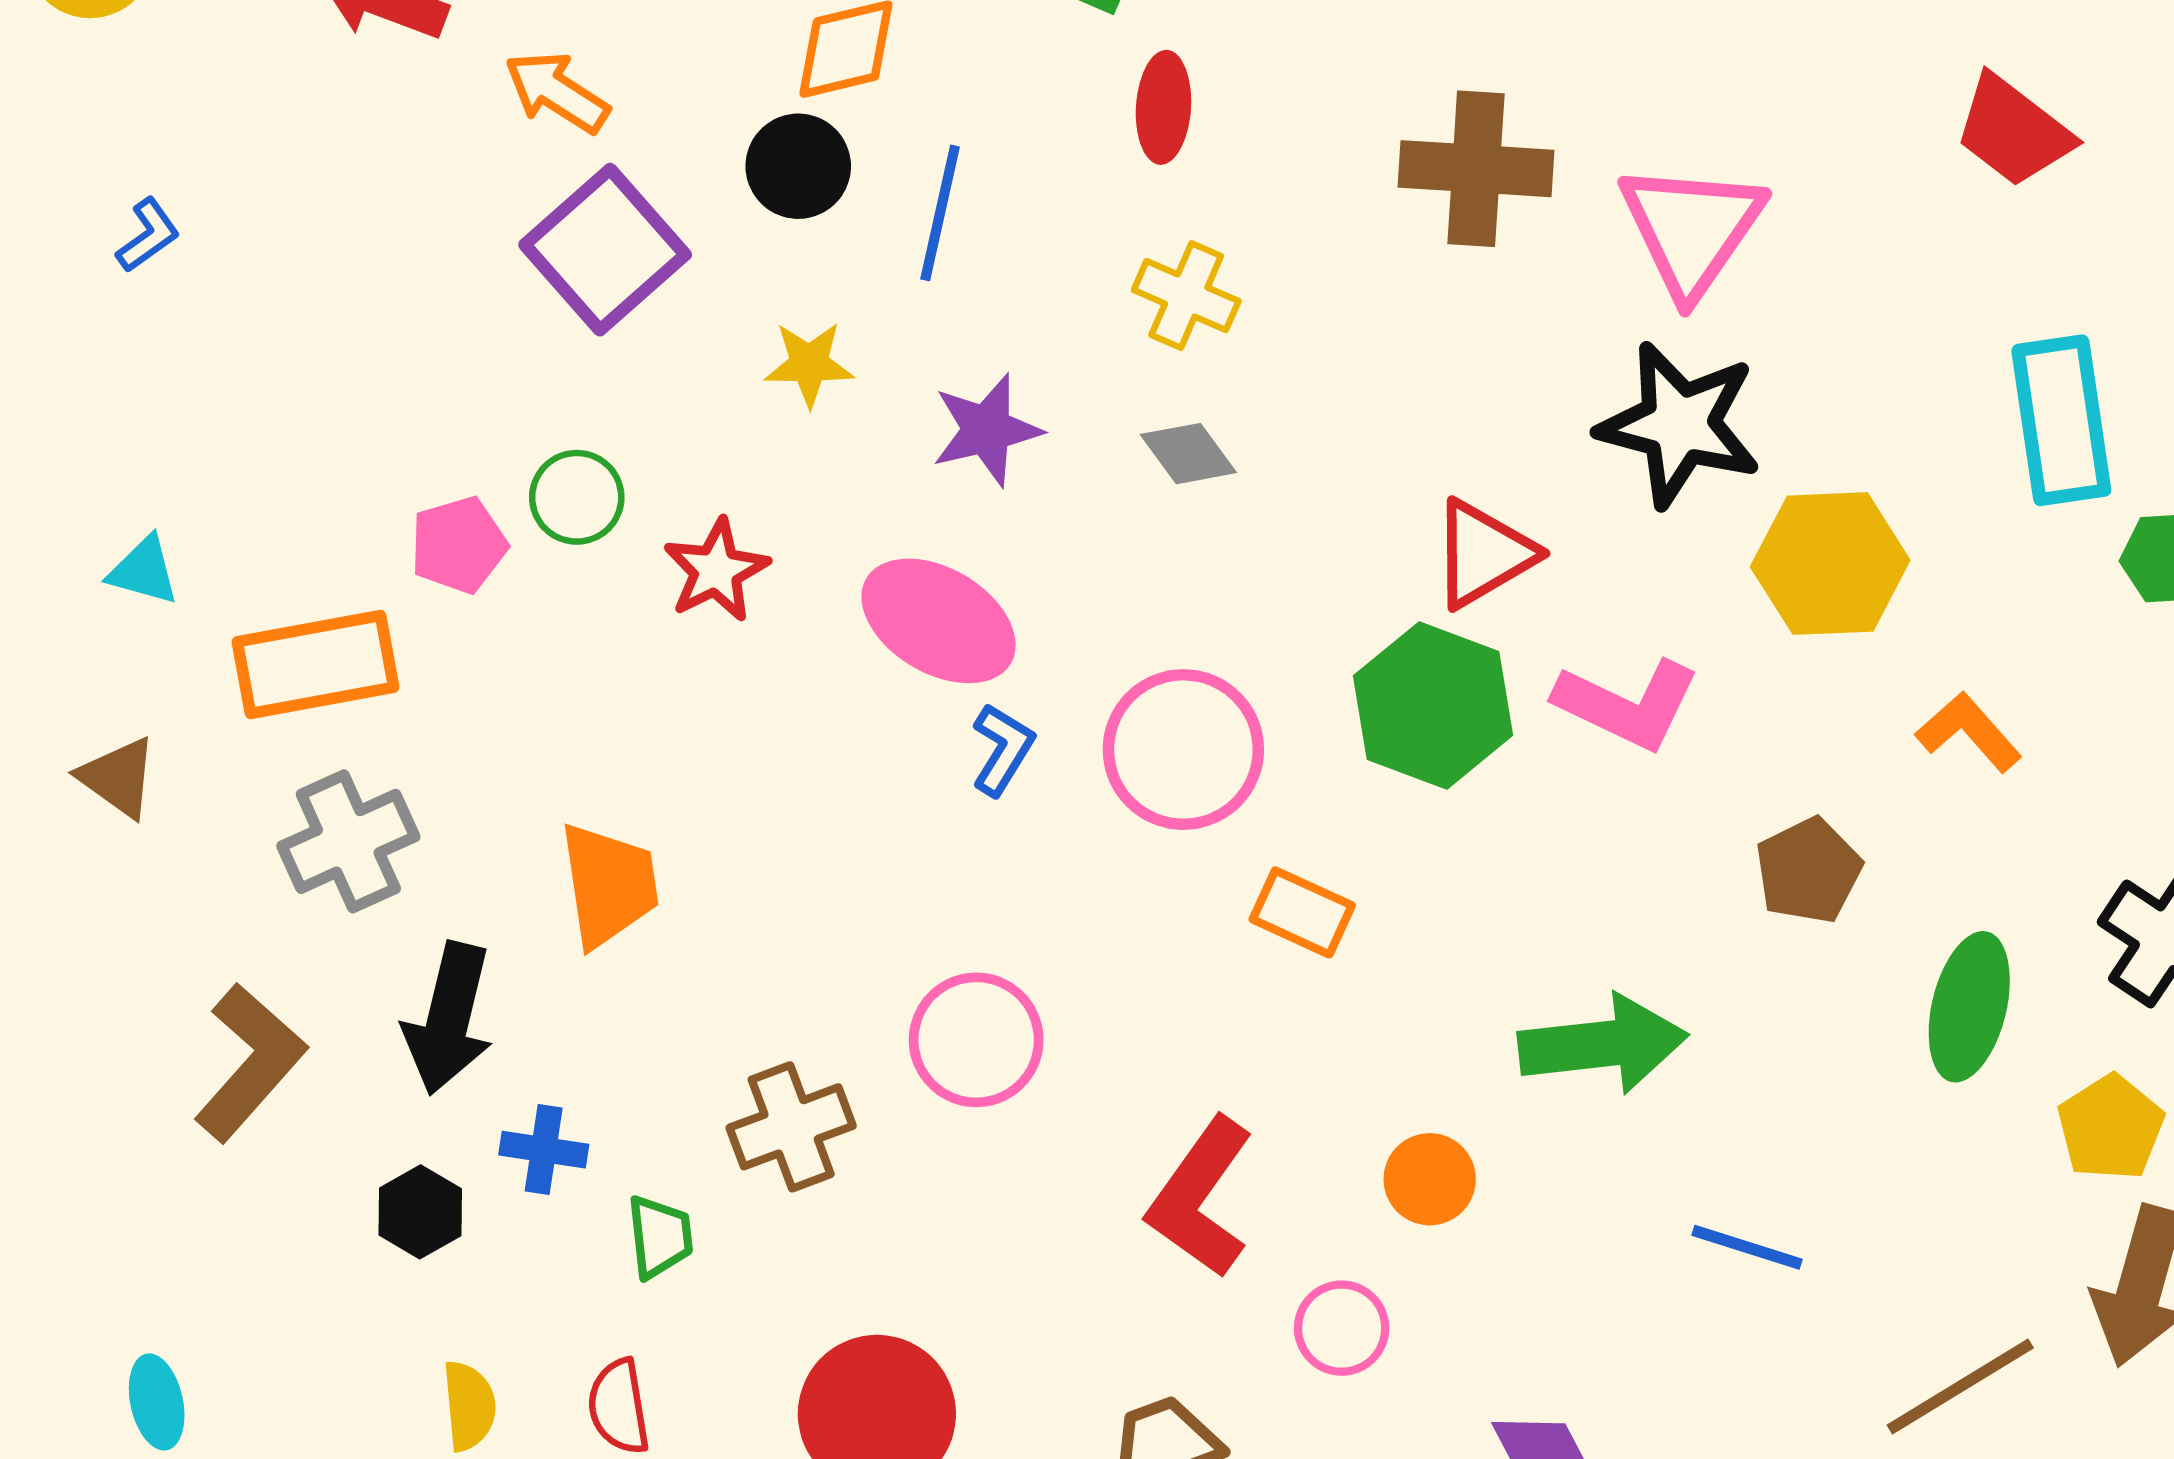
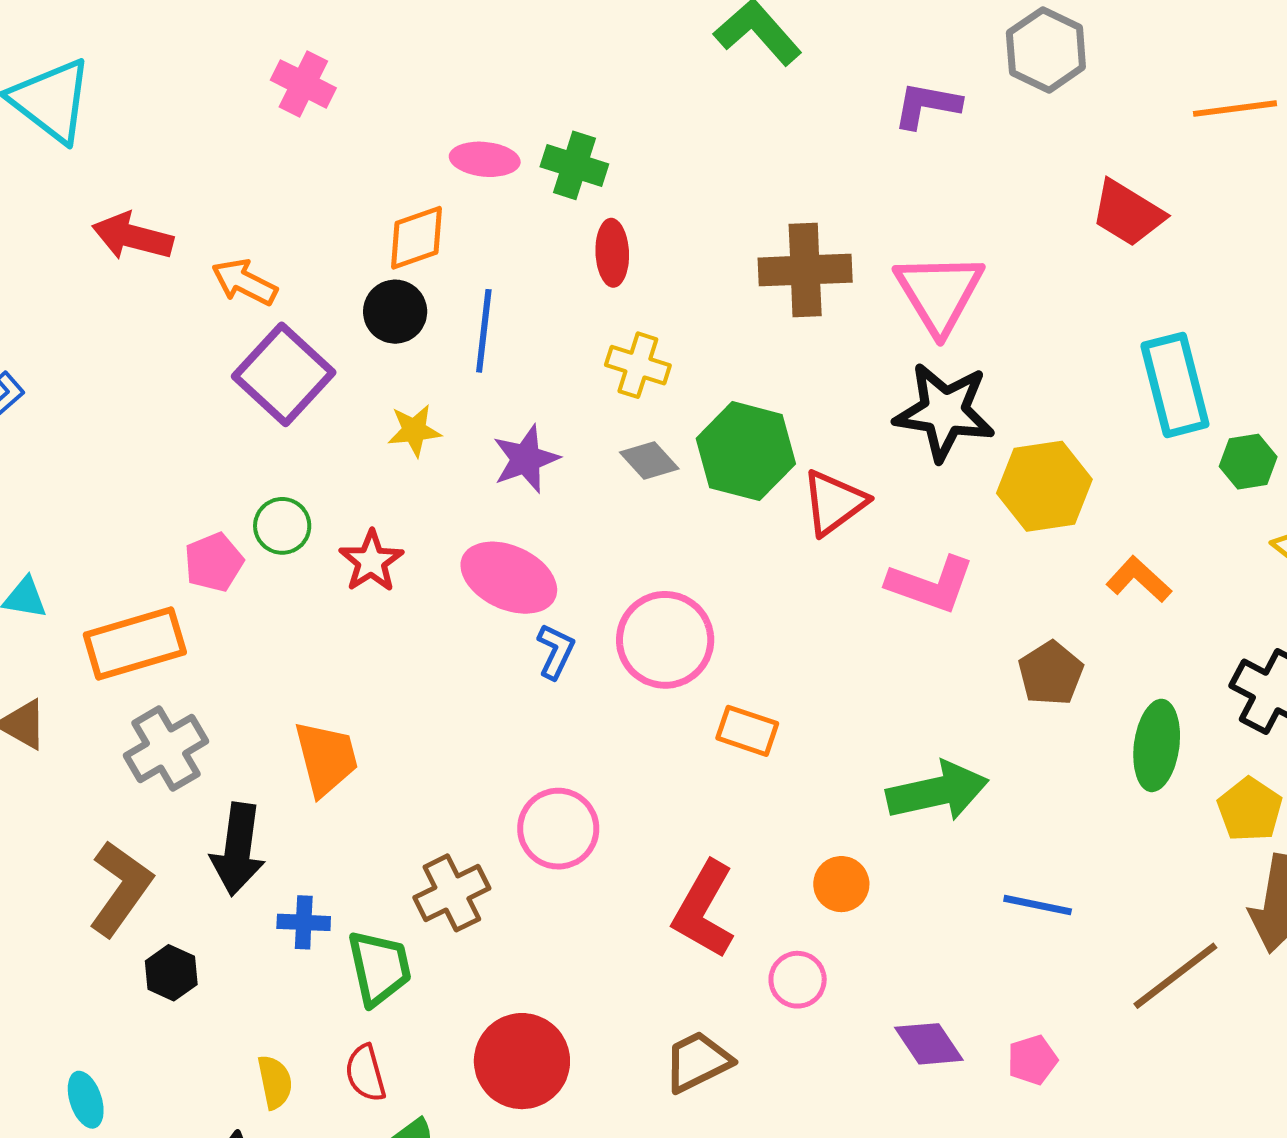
green hexagon: (1433, 705) -> (746, 451), moved
black hexagon: (420, 1212) -> (171, 973), moved
green trapezoid: (660, 1237) -> (379, 968), size x1.5

